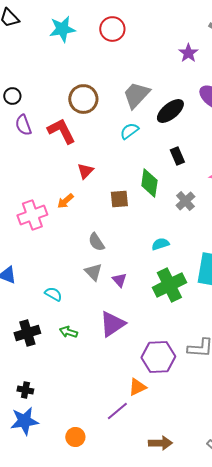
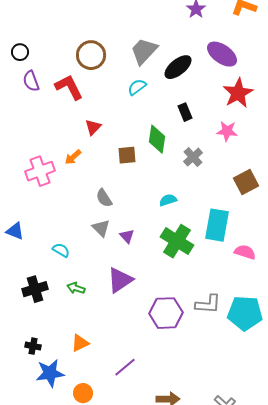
green cross: (169, 285) -> (177, 241), turned -32
orange triangle: (137, 387) -> (80, 343), moved
blue star: (24, 421) -> (50, 373), moved

